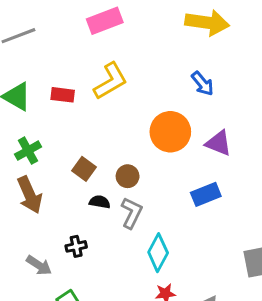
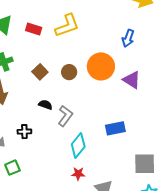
blue arrow: (203, 84) -> (128, 38), turned 48
brown square: (84, 169) -> (40, 72), moved
brown circle: (128, 176) -> (69, 72), moved
blue rectangle: (206, 194) -> (115, 128), moved

